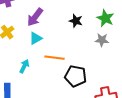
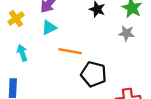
cyan arrow: (24, 66) -> (22, 53), moved, turned -48

